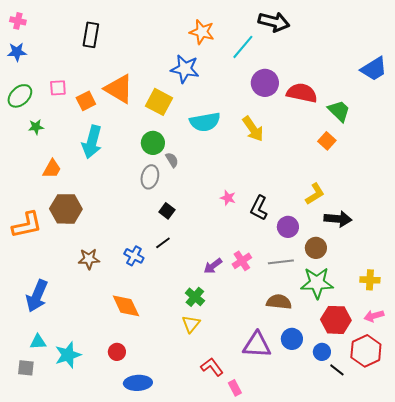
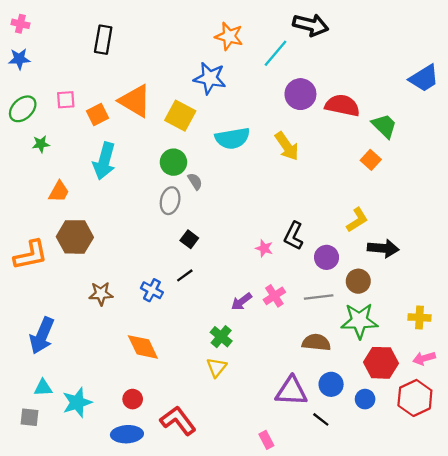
pink star: (228, 198) -> (264, 248), moved
red L-shape: (212, 367) -> (178, 421), moved, size x1.4
black line: (337, 370) -> (321, 419), moved
blue ellipse: (138, 383) -> (127, 434), moved

